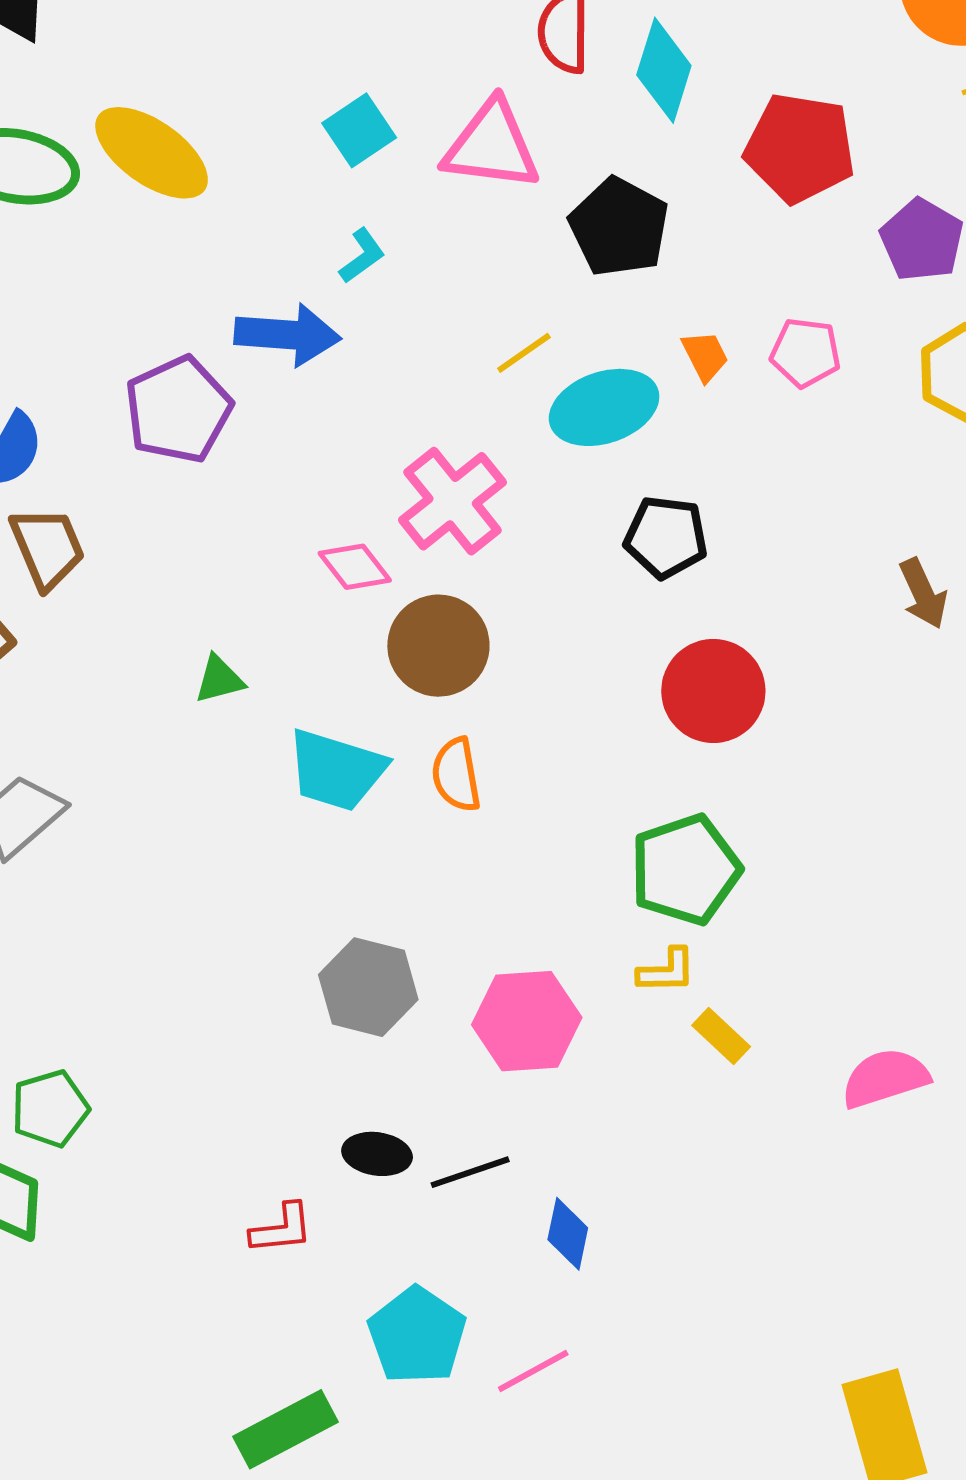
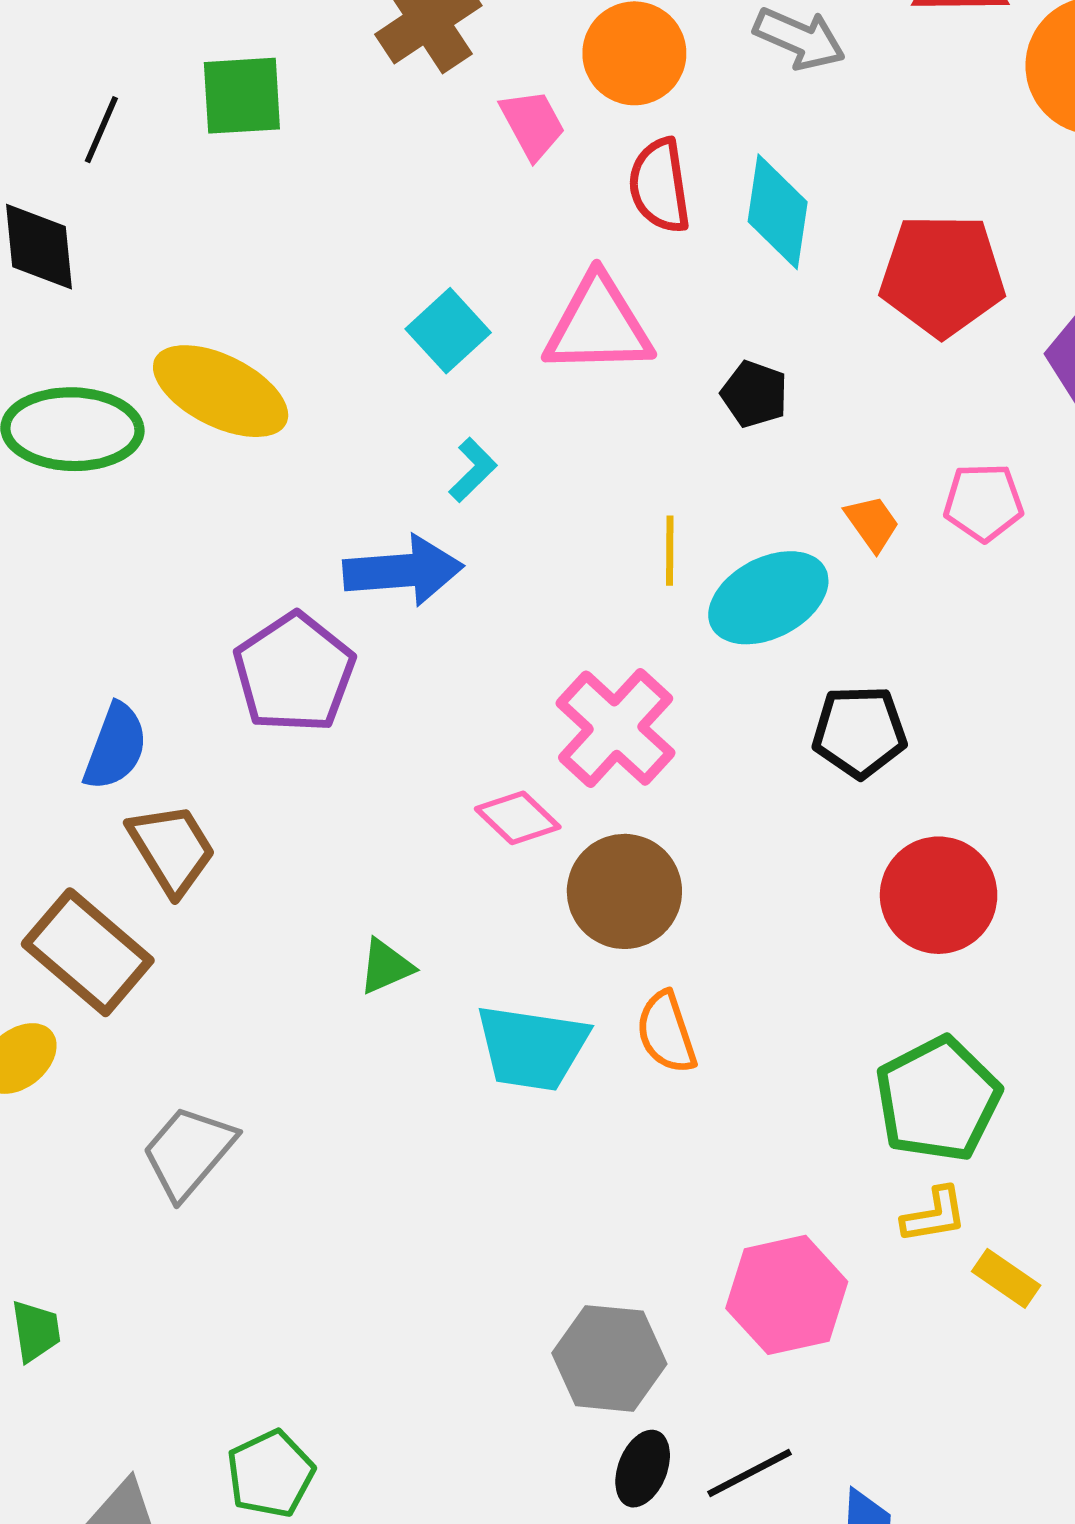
black pentagon: (619, 227) -> (754, 394), size x0.6
yellow line: (524, 353) -> (670, 551), turned -46
gray hexagon: (368, 987) -> (609, 1358), moved
black ellipse: (377, 1154) -> (643, 1469), turned -68

